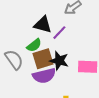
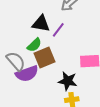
black star: (59, 61) -> (68, 81), moved
purple semicircle: (44, 76) -> (27, 74), moved

